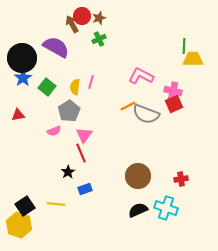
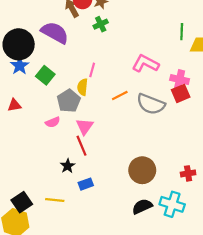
green line: (184, 46) -> (182, 32), moved
yellow semicircle: (75, 87) -> (83, 87), moved
orange line: (128, 106) -> (120, 96), moved

